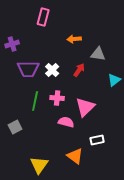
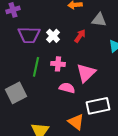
gray square: (15, 127) -> (16, 93), size x1.5
white rectangle: (97, 140) -> (98, 106), size x1.6

